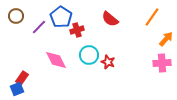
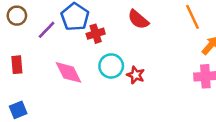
orange line: (152, 17) -> (192, 17), turned -60
red rectangle: (22, 78) -> (17, 65), moved, turned -40

